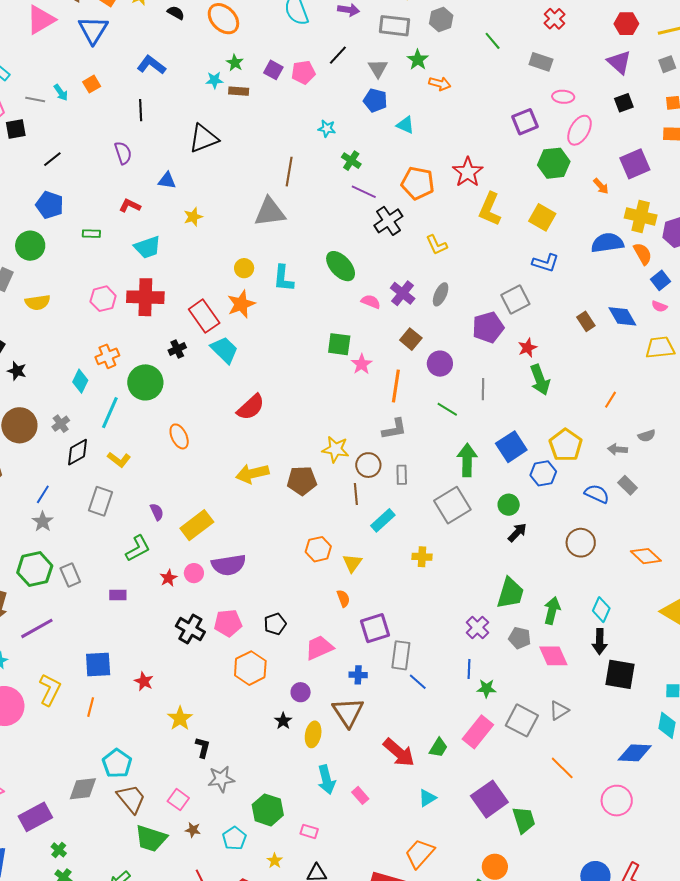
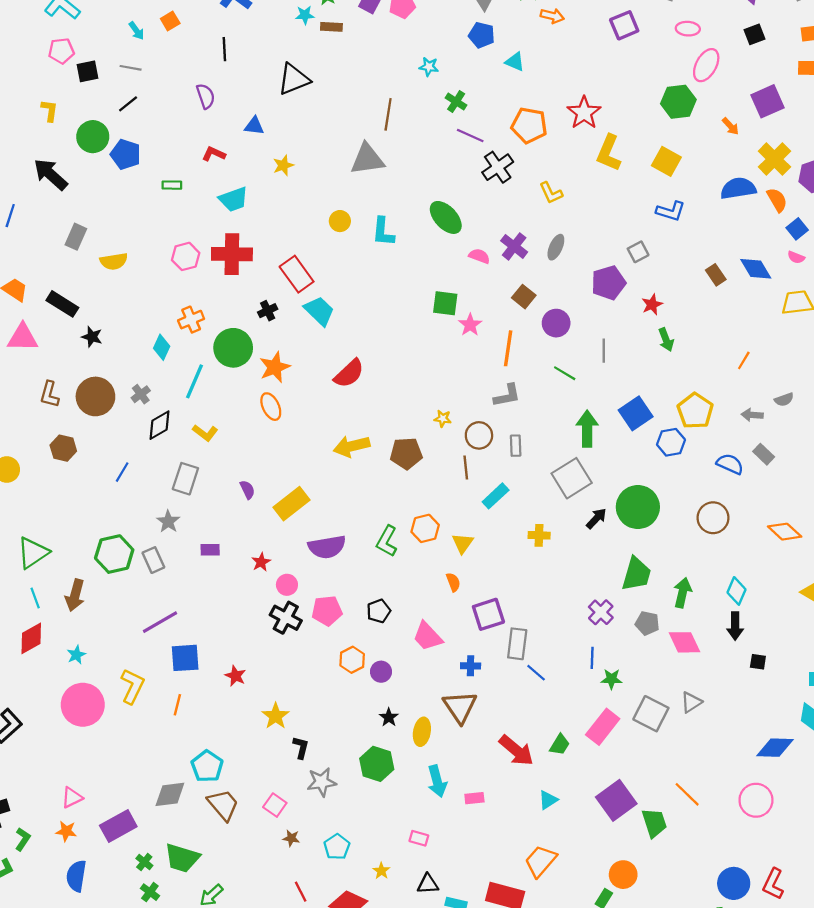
gray line: (35, 99) -> (131, 68), moved
purple square: (525, 122) -> (624, 25), moved
yellow cross: (641, 217) -> (774, 159), turned 32
green circle: (30, 246) -> (93, 137), moved
gray square: (515, 300) -> (638, 252), size x0.7
orange star: (241, 304) -> (275, 367), moved
green arrow: (540, 380) -> (666, 340), size x0.7
yellow star: (336, 449) -> (443, 419), size x0.6
green circle: (509, 505) -> (638, 507), moved, size x1.8
gray star: (43, 522) -> (168, 521), moved
black arrow: (517, 532) -> (596, 518), moved
green L-shape: (138, 548) -> (387, 541), moved, turned 148
pink circle: (194, 573) -> (287, 585), moved
purple rectangle: (118, 595) -> (210, 550), moved
purple line: (37, 628) -> (160, 622), moved
pink trapezoid: (319, 648) -> (427, 636), turned -108
orange hexagon: (250, 668) -> (352, 660), size x0.7
black square: (620, 674) -> (758, 662), size x0.5
purple circle: (301, 692) -> (381, 672), moved
orange line: (562, 768) -> (687, 794), moved
pink rectangle: (360, 795) -> (474, 798), turned -54
green hexagon: (268, 810) -> (377, 764), moved
green trapezoid: (151, 838) -> (182, 858), moved

